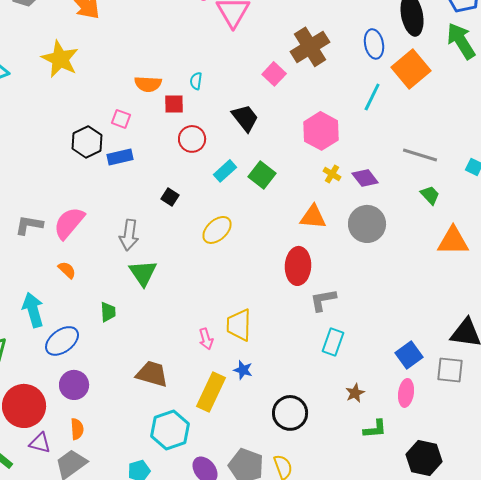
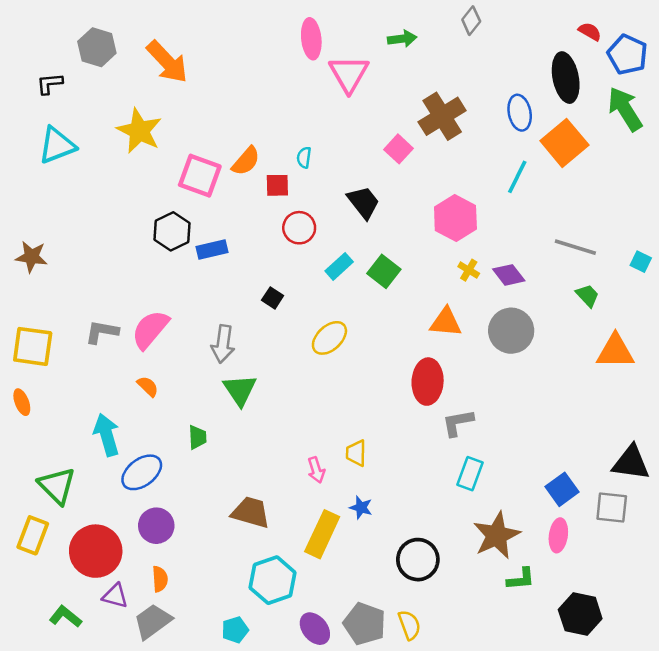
orange semicircle: (148, 84) -> (246, 161), turned -52
pink square: (121, 119) -> (200, 176), moved, size x1.8
yellow trapezoid: (239, 325) -> (356, 453), size x0.7
brown star: (355, 393) -> (497, 535), size x2.0

